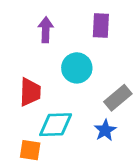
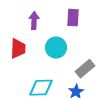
red trapezoid: (30, 92) -> (18, 49), moved

